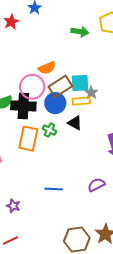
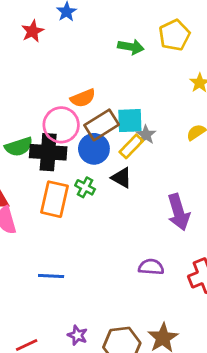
yellow rectangle: (81, 101) -> (131, 146), turned -42
purple semicircle: (96, 185) -> (151, 267), turned 30
blue line: (54, 189) -> (51, 276), moved
purple star: (13, 206) -> (77, 335), moved

